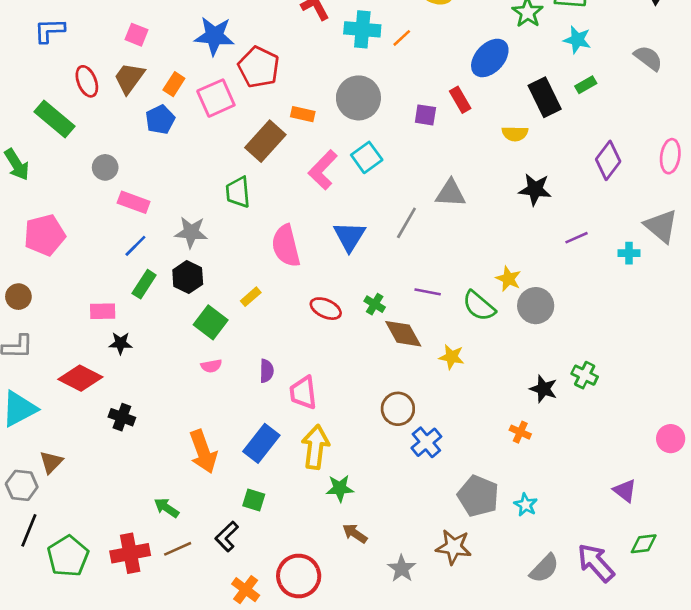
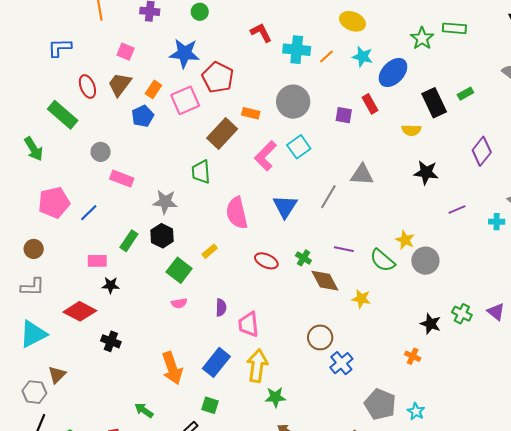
cyan star: (577, 40) -> (362, 57), moved
blue line: (135, 246) -> (89, 213), moved
purple triangle: (625, 491) -> (496, 312), moved

